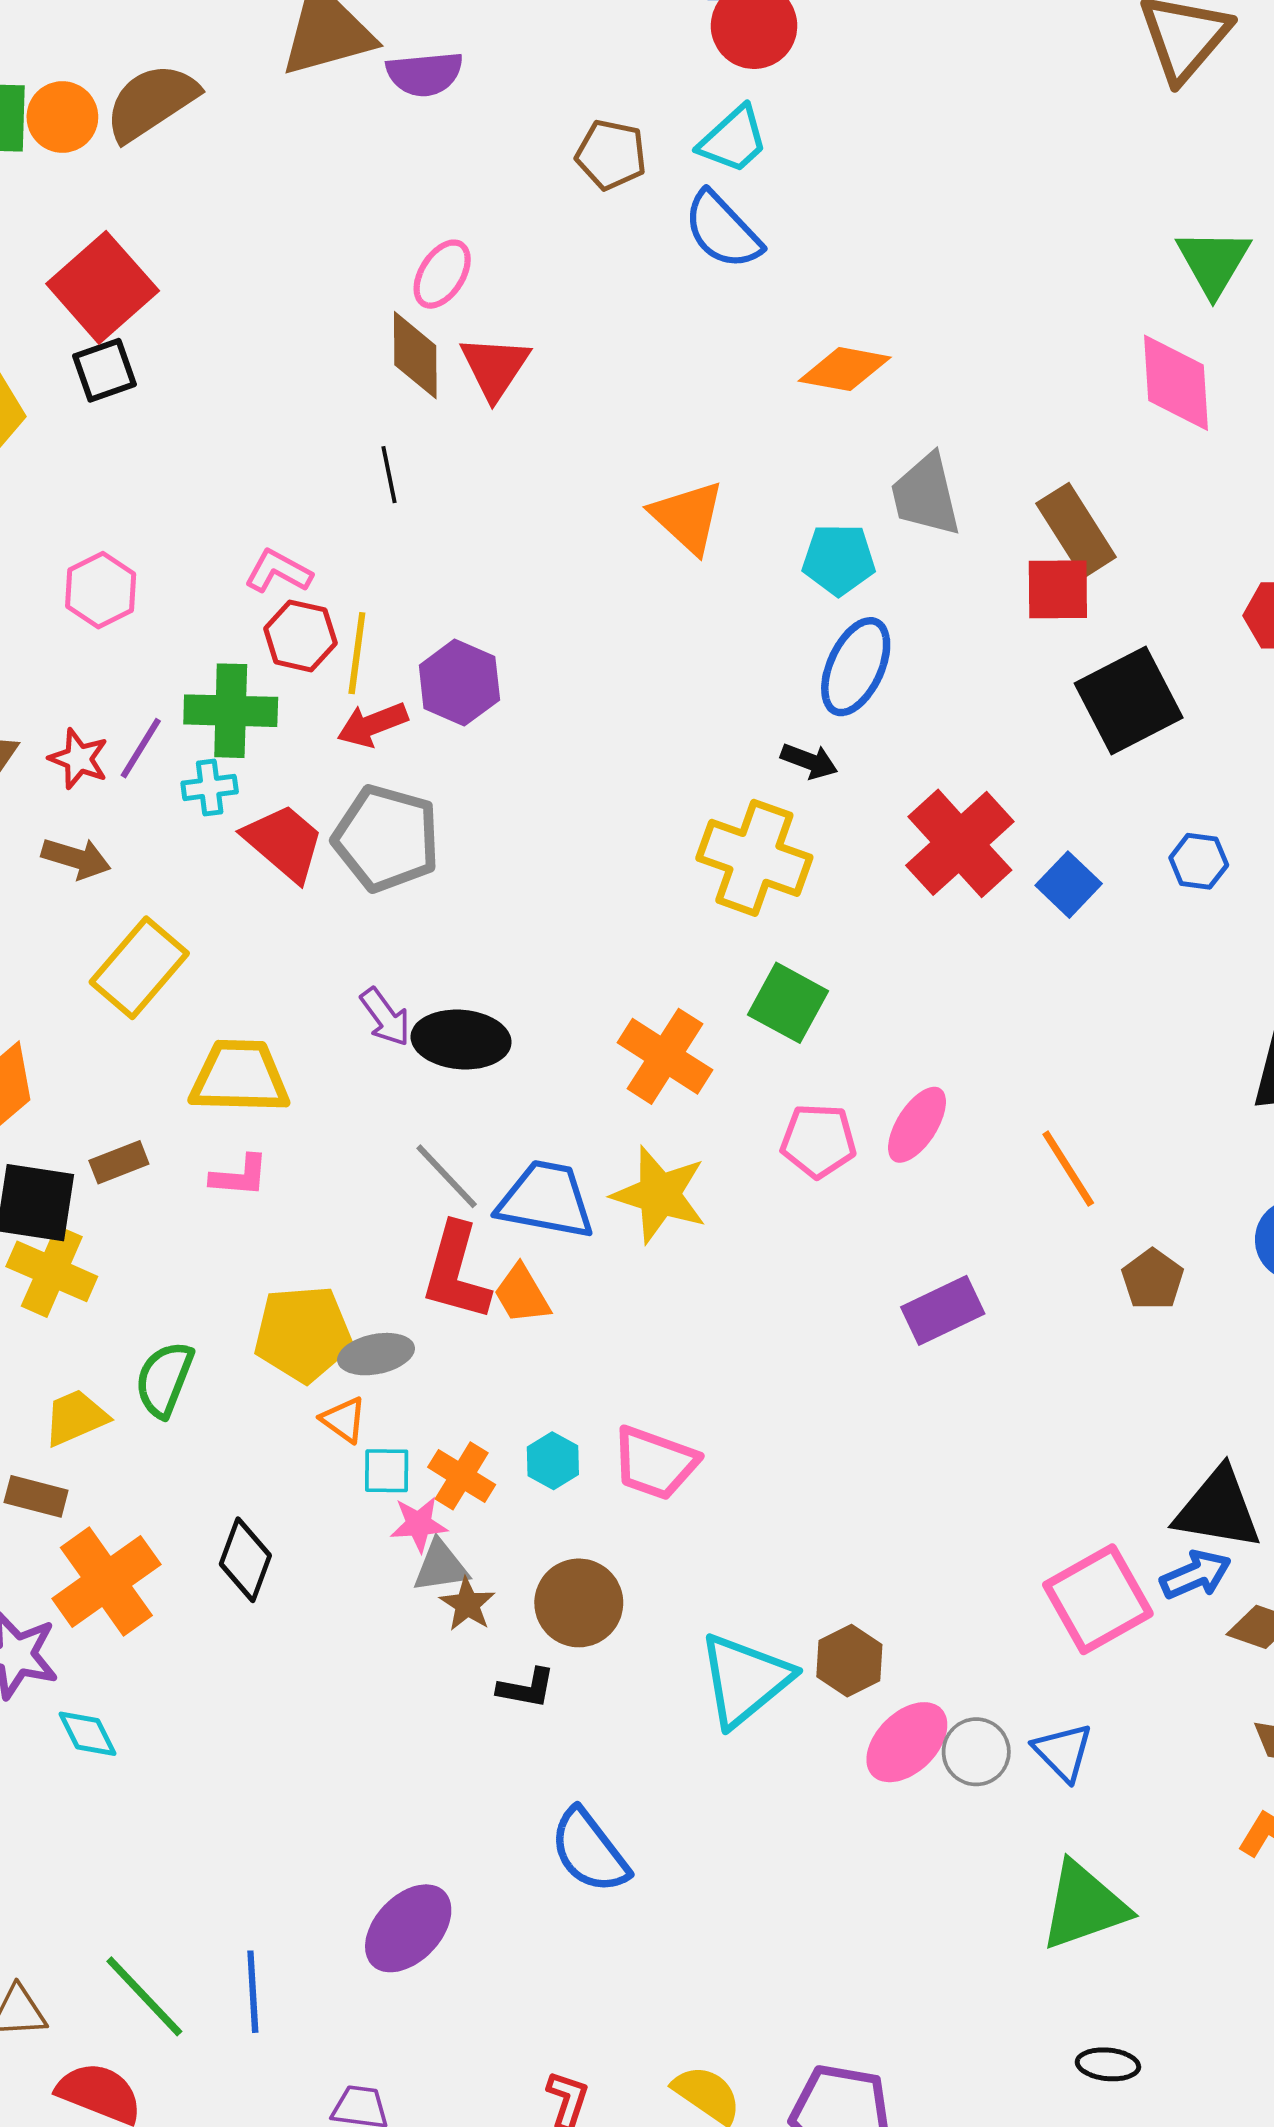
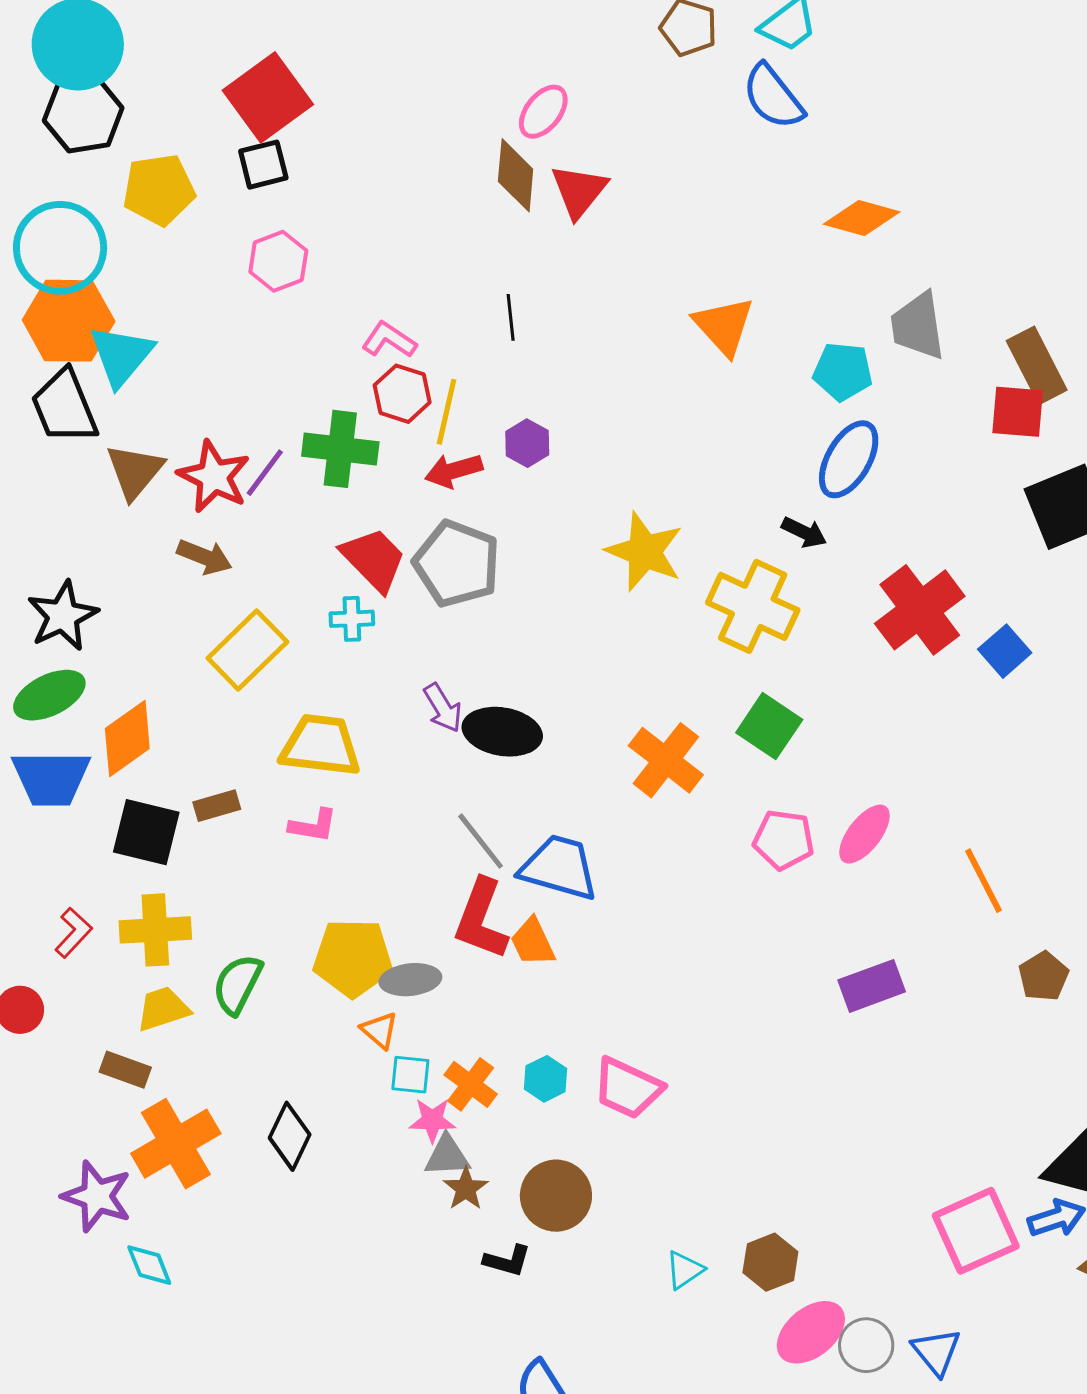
black line: (389, 475) -> (511, 317), moved
pink hexagon: (101, 590) -> (278, 261), moved
purple hexagon: (459, 683) -> (527, 443), size x0.7
red star: (79, 759) -> (214, 477), size x1.5
cyan cross: (210, 787) -> (352, 619), moved
yellow star: (659, 1195) -> (644, 552), moved
yellow cross: (52, 1271) -> (155, 930), moved, turned -32
cyan triangle: (745, 1680) -> (685, 1270), size x0.5

